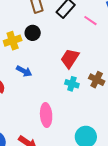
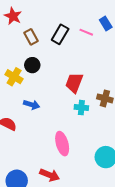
pink line: (90, 21) -> (86, 32), moved
yellow cross: (13, 41) -> (14, 77), turned -30

